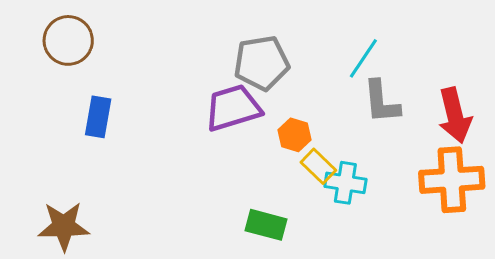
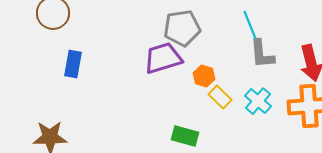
cyan line: (363, 58) -> (250, 25), turned -56
cyan cross: (345, 183) -> (258, 101), moved, turned 32

